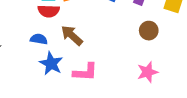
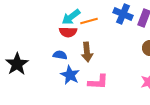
brown arrow: (72, 35) -> (87, 52), turned -138

